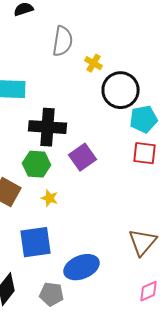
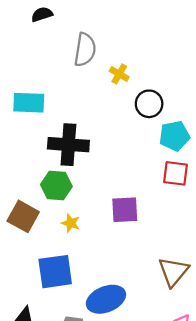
black circle: (120, 90) -> (149, 104), size x0.7
purple square: (82, 157) -> (125, 210), moved, turned 32

